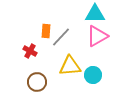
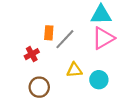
red cross: (30, 51) -> (32, 54), turned 32
yellow triangle: (70, 66) -> (74, 70), size x0.7

